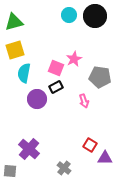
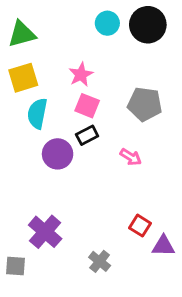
pink star: (74, 59) -> (81, 75), moved
gray pentagon: (100, 77) -> (145, 104), moved
pink arrow: (84, 101) -> (131, 157), turned -40

